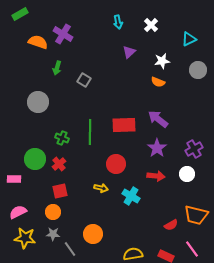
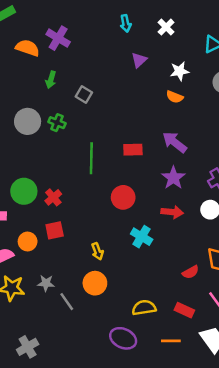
red rectangle: (124, 125) -> (133, 150), size x0.7
green cross: (62, 138) -> (57, 123), moved
yellow arrow: (101, 188) -> (97, 251), moved, turned 56
orange circle: (53, 212) -> (28, 242), moved

